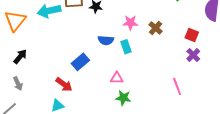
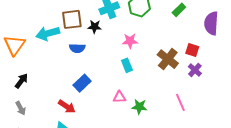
brown cross: (156, 28) -> (168, 59), moved, size x1.5
blue semicircle: (106, 40) -> (77, 48), moved
green star: (123, 98) -> (139, 107), moved

